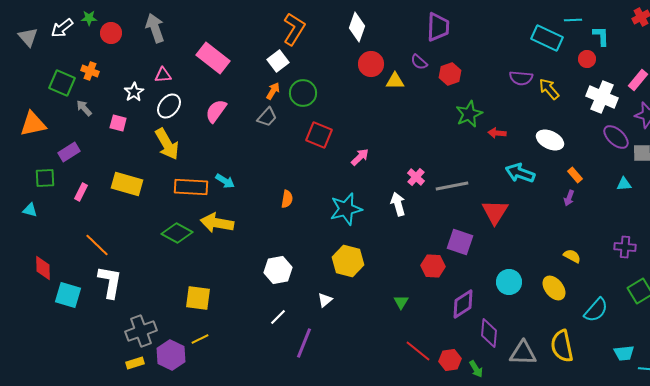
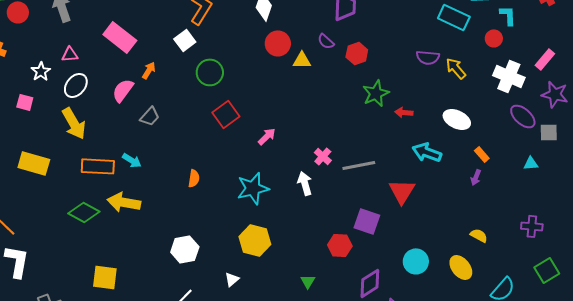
orange arrow: (273, 91) -> (149, 70), moved
gray trapezoid: (267, 117) -> (150, 116), moved
red square: (319, 135) -> (226, 114), turned 32

